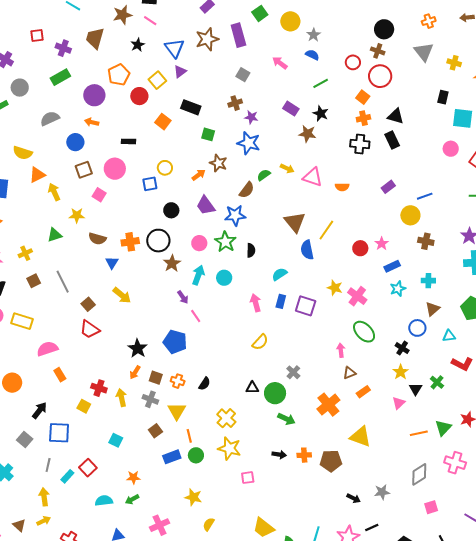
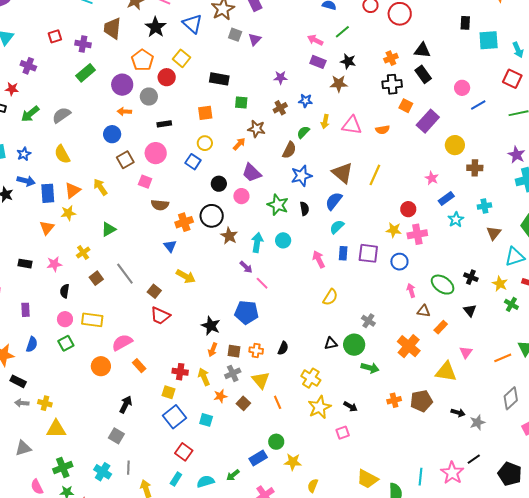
black star: (138, 45) -> (156, 27), size x1.5
pink arrow: (280, 63) -> (315, 40), moved
purple triangle: (180, 72) -> (255, 39), moved
gray square: (243, 75) -> (235, 35), moved
gray circle: (20, 88) -> (149, 97), moved
orange square: (363, 97) -> (406, 106), moved
brown cross: (235, 103) -> (280, 108), moved
gray semicircle: (50, 118) -> (61, 115), moved
orange square: (163, 122) -> (205, 113), moved, turned -35
blue star: (249, 143) -> (305, 101), moved, size x0.6
pink circle: (451, 149) -> (462, 88), moved
yellow semicircle: (23, 153) -> (62, 154), turned 54
yellow arrow: (287, 168) -> (325, 122), turned 88
orange triangle: (37, 175) -> (73, 190), moved
blue square: (150, 184) -> (193, 162), turned -35
purple rectangle: (388, 187) -> (428, 121), size x1.6
blue line: (425, 196) -> (478, 105), moved
yellow star: (77, 215) -> (68, 213), moved
blue star: (235, 215) -> (301, 176), moved
brown semicircle: (97, 239) -> (160, 205), moved
pink circle: (199, 243) -> (241, 196), moved
red circle: (360, 248) -> (408, 209), moved
blue semicircle: (307, 250) -> (334, 201), moved, turned 60
pink cross: (357, 296) -> (417, 234), turned -36
blue circle: (417, 328) -> (399, 262), moved
green ellipse: (364, 332) -> (443, 285), moved
cyan triangle: (449, 336) -> (515, 257), size x1.5
yellow star: (401, 372) -> (500, 284), moved
brown triangle: (349, 373) -> (424, 311), turned 40
orange circle: (12, 383) -> (101, 366), moved
black triangle: (416, 389) -> (470, 310), moved
gray cross: (150, 399) -> (233, 373), turned -35
pink triangle: (399, 403) -> (466, 352), moved
blue square: (59, 433) -> (174, 417), moved, turned -30
yellow star: (229, 448) -> (319, 407), turned -30
green circle: (196, 455) -> (276, 442), moved
black arrow: (279, 455) -> (351, 407), moved, turned 32
blue rectangle: (172, 457) -> (258, 458), moved
gray line: (48, 465) -> (128, 468), moved
cyan rectangle: (67, 476) -> (176, 479), moved
orange star: (133, 477) -> (220, 396), moved
black arrow: (354, 498) -> (458, 413), moved

